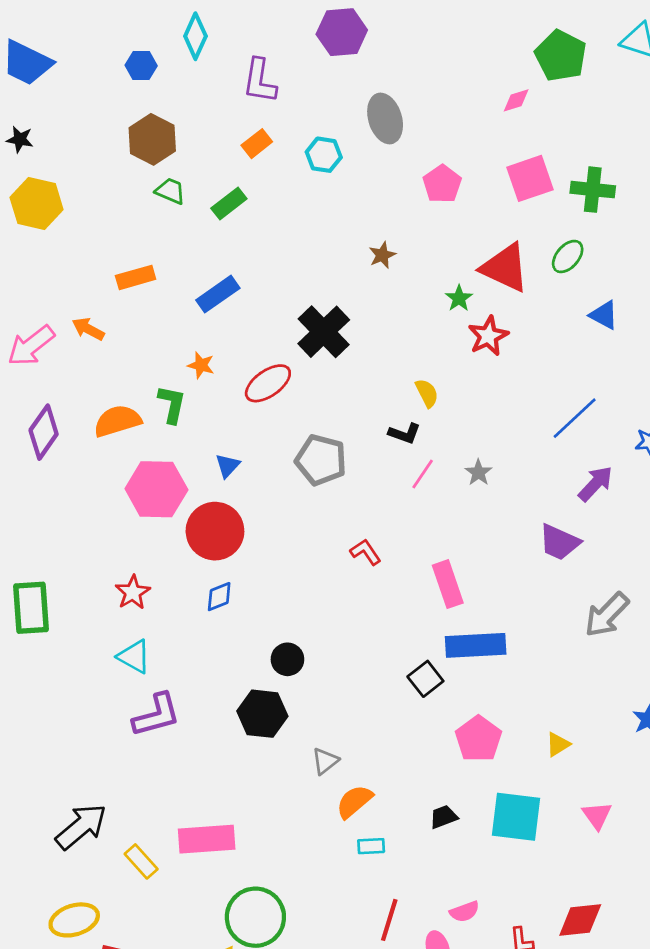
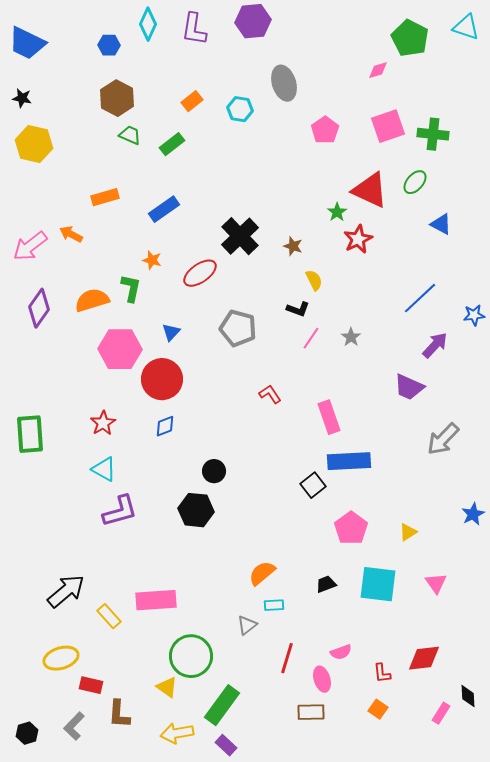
purple L-shape: (260, 81) -> (194, 29), moved
brown star: (382, 255) -> (293, 246), moved, turned -30
gray triangle: (325, 761) -> (247, 625), moved

